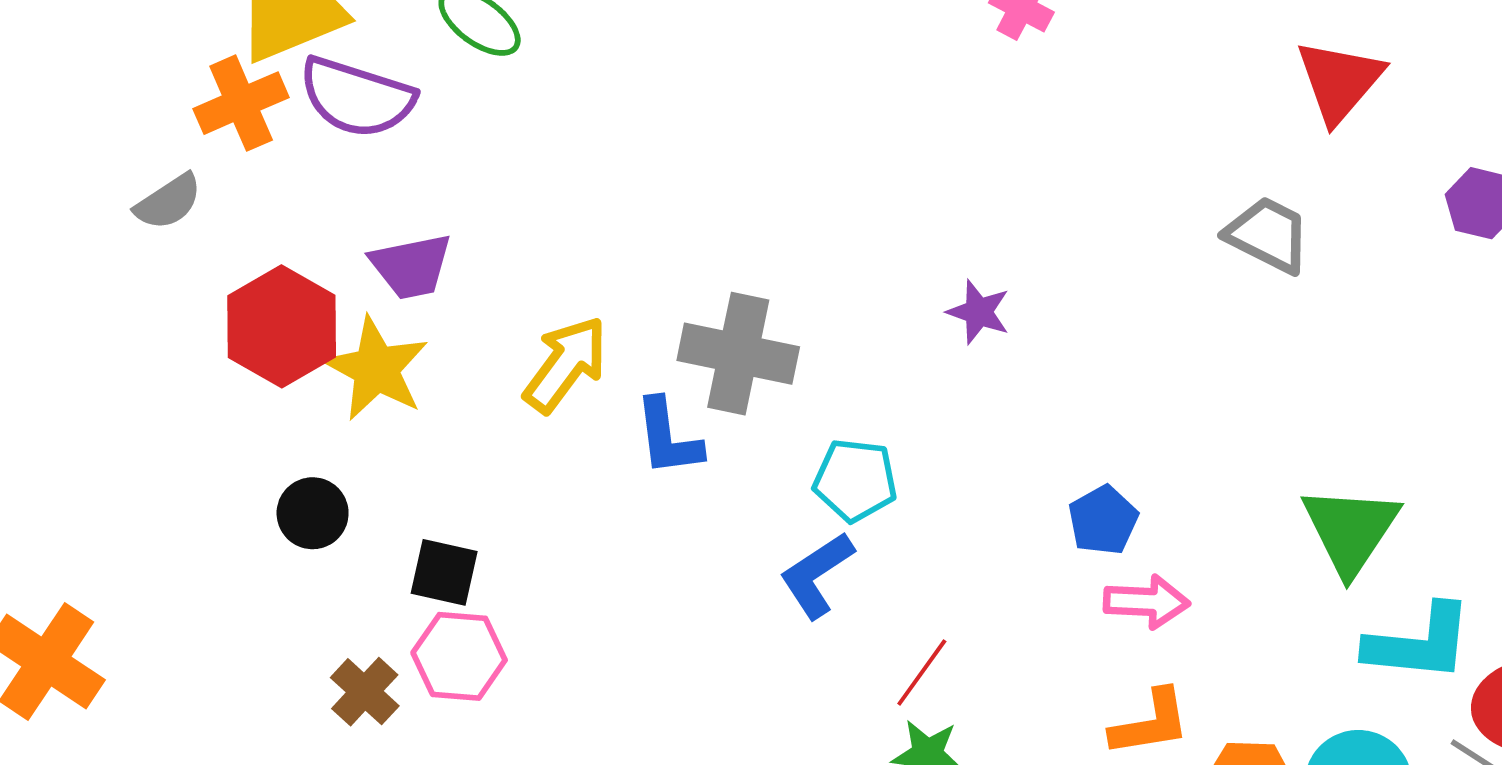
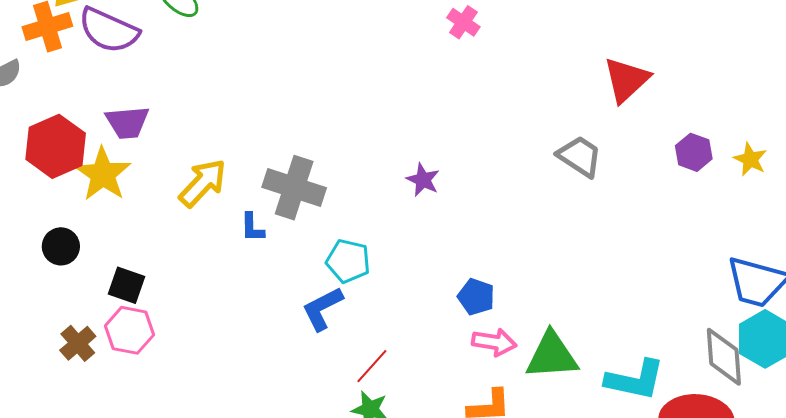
blue L-shape: (668, 437) -> (252, 227), size x0.7
blue pentagon: (1103, 520) -> (476, 297), turned -30
green triangle: (1350, 530) -> (552, 355), moved, turned 46

